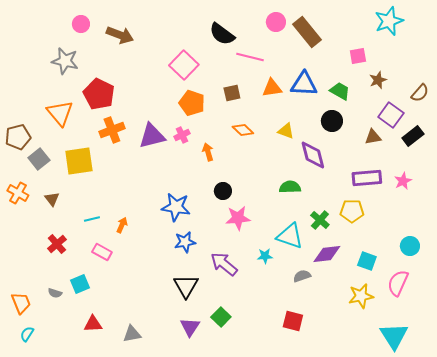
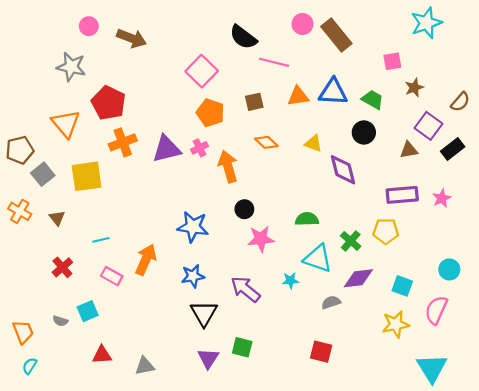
orange arrow: (208, 152) -> (228, 166), size x1.6
green semicircle: (290, 187) -> (307, 219), moved
orange arrow: (122, 225) -> (146, 260), moved, size x1.8
blue star: (185, 242) -> (193, 276), moved
green square: (221, 317) -> (242, 347), turned -30

